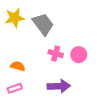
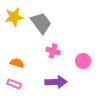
pink circle: (79, 55) -> (83, 61), moved
pink rectangle: (15, 88) -> (14, 84), turned 40

